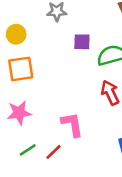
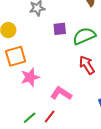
pink star: (19, 113) -> (30, 77), moved
pink L-shape: (72, 124) -> (61, 93), turned -40

